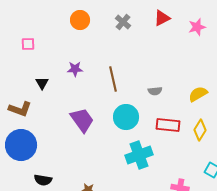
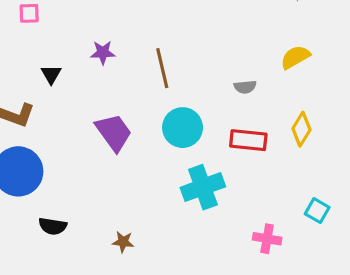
gray semicircle: (155, 91) -> (245, 87), moved
yellow semicircle: (198, 94) -> (295, 57), moved
yellow diamond: (200, 130) -> (301, 129), moved

